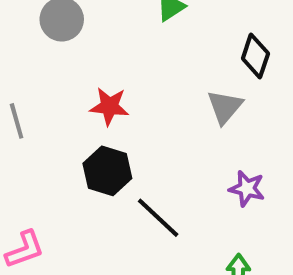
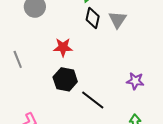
black diamond: (255, 56) -> (93, 18), moved
gray triangle: (225, 107) -> (118, 20), moved

